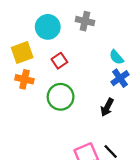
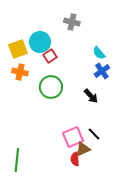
cyan circle: (48, 27) -> (40, 42), moved
black arrow: (107, 107) -> (91, 96), turned -70

